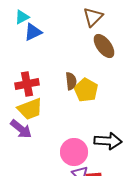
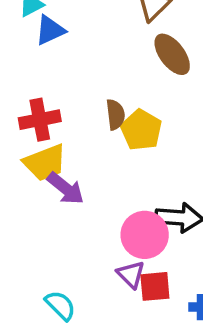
purple arrow: (21, 129) -> (66, 188), moved
pink circle: (74, 152) -> (145, 235), moved

